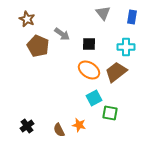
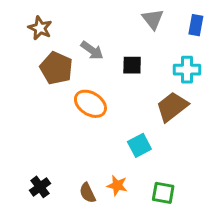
orange ellipse: (89, 70) -> (90, 104), moved
green square: (110, 113) -> (163, 193), moved

